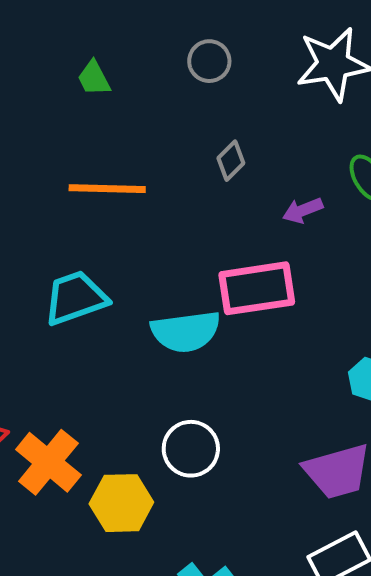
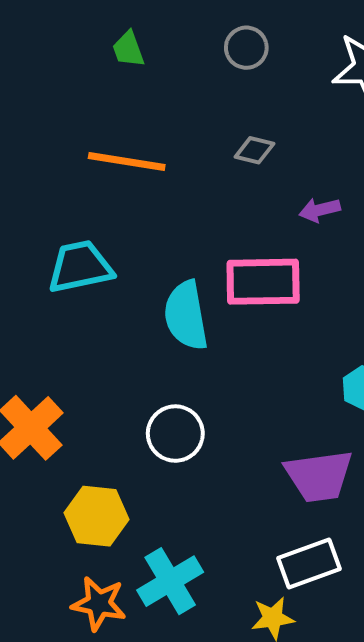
gray diamond: (231, 161) -> (254, 150), turned 51
cyan semicircle: (186, 332) -> (186, 315), turned 80
yellow hexagon: (121, 503) -> (97, 516), moved

